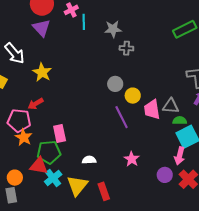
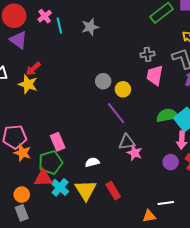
gray cross: (126, 48) -> (148, 54), moved
red arrow: (36, 104) -> (33, 69), moved
gray triangle: (171, 106) -> (127, 142), moved
pink trapezoid: (152, 109) -> (155, 75), moved, turned 30
green semicircle: (180, 120) -> (167, 115), moved, size x1.5

